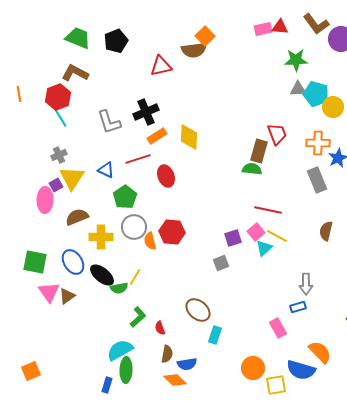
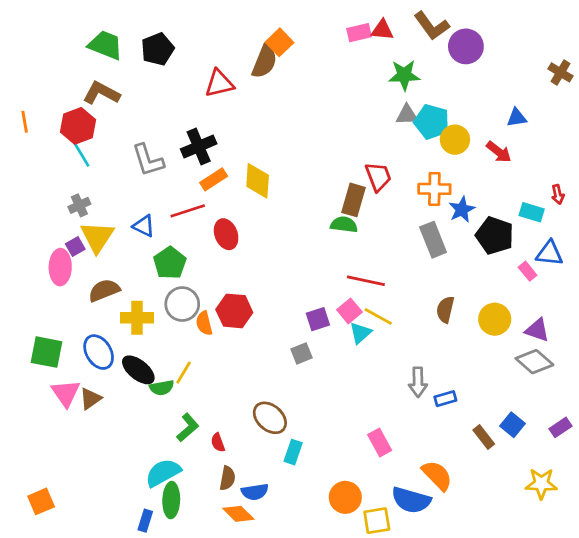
brown semicircle: (194, 50) -> (264, 61), turned -60
blue rectangle: (298, 307) -> (445, 399), moved

